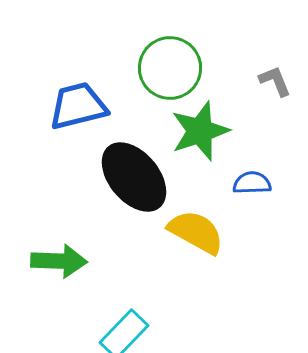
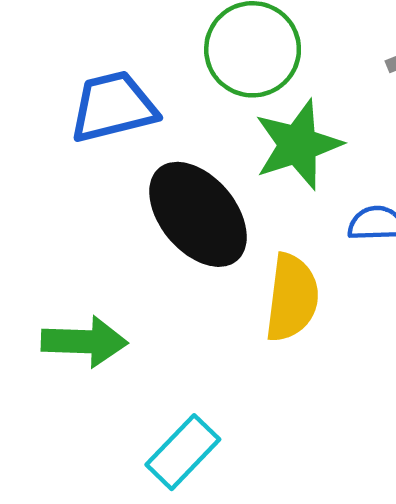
yellow semicircle: (196, 232) -> (292, 298), turned 68

